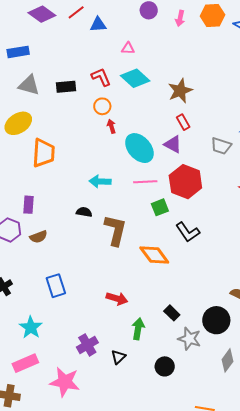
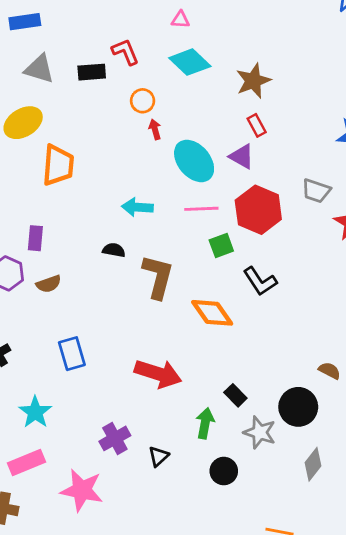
red L-shape: (101, 77) -> (125, 52), moved
gray trapezoid: (221, 146) -> (316, 191), moved
red arrow: (117, 299) -> (158, 374), size x1.5
green arrow: (138, 329) -> (205, 423), moved

